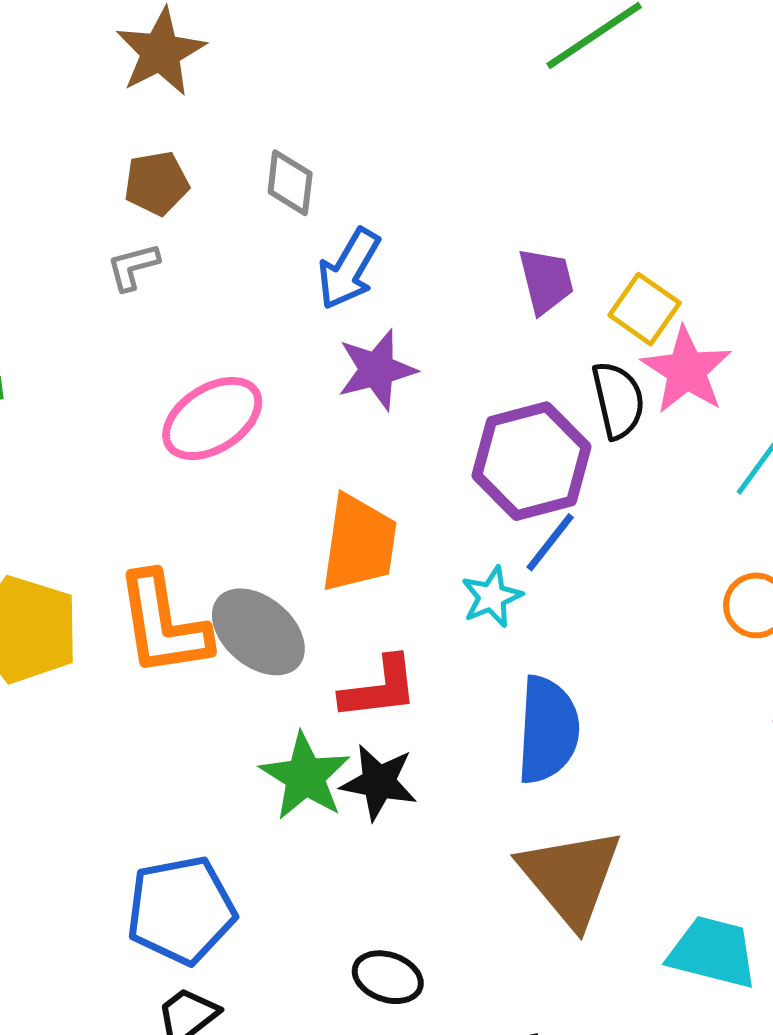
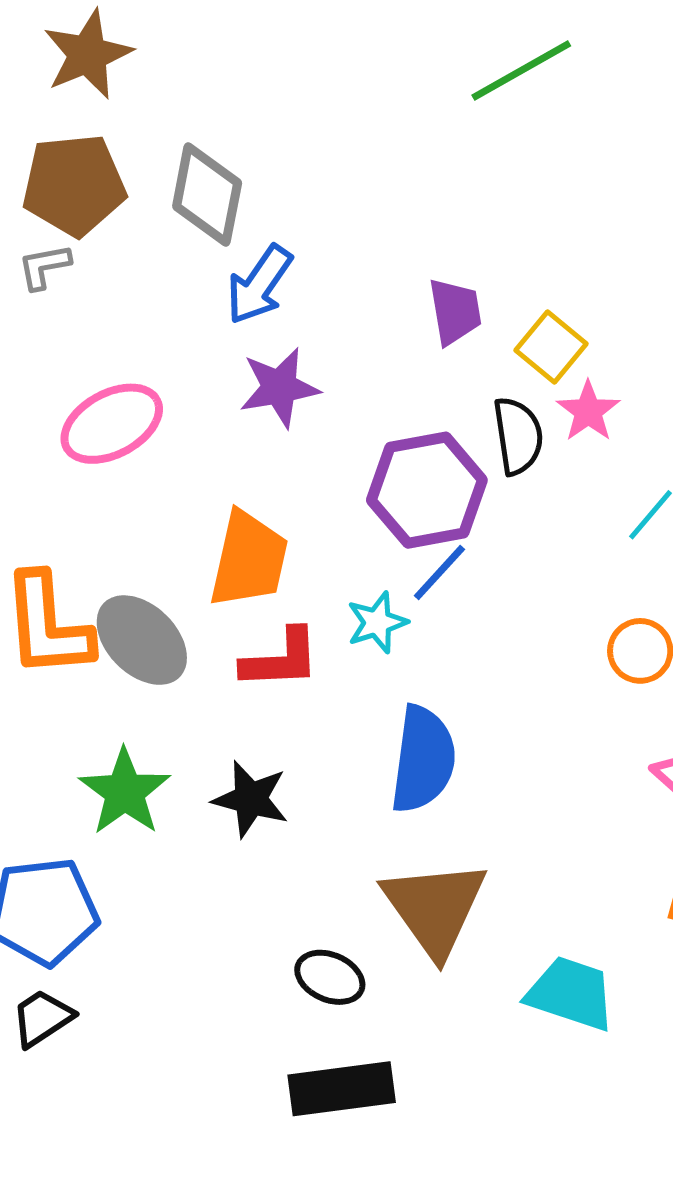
brown pentagon: (157, 183) -> (74, 185), size x1.6
gray diamond: (290, 183) -> (207, 195), size x1.5
pink star: (686, 370) -> (588, 411), size x0.7
red L-shape: (379, 688) -> (281, 659), moved
green star: (305, 776) -> (125, 792), moved
black ellipse: (388, 977) -> (330, 977), moved

